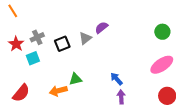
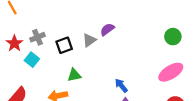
cyan square: (33, 58) -> (32, 60), turned -32
green triangle: (75, 79) -> (74, 75), moved

